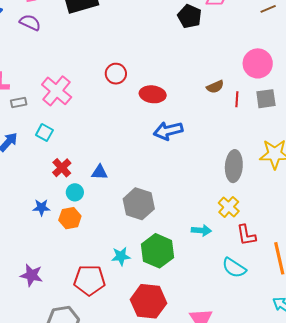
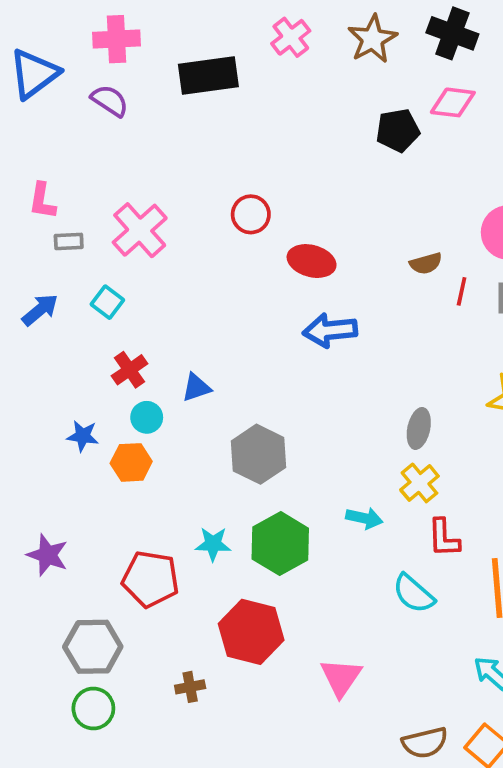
black pentagon: (190, 16) -> (398, 130), turned 30
gray ellipse: (234, 166) -> (419, 428), moved, size x0.7
blue triangle: (100, 172) -> (196, 388), turned -30

